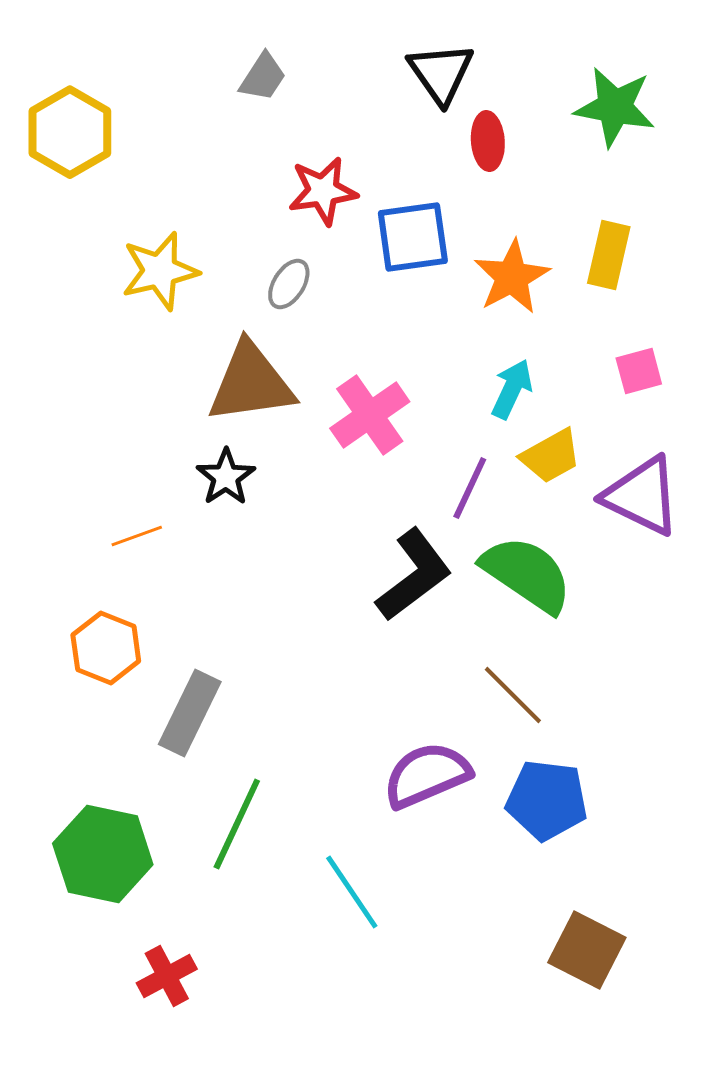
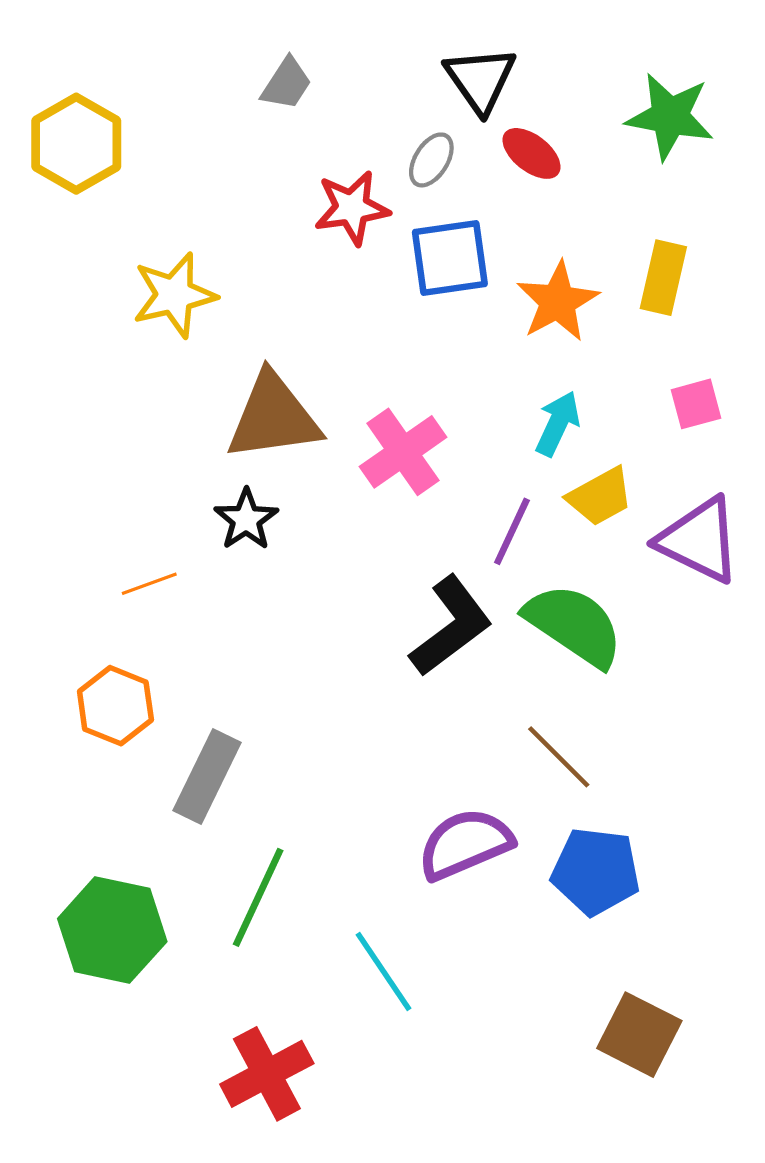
red ellipse: (488, 141) -> (532, 153), turned -48
gray ellipse: (289, 284) -> (431, 160), moved
red cross: (167, 976) -> (267, 1074), moved, size x1.4

